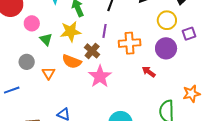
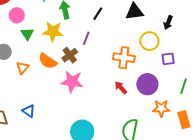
orange cross: (130, 43) -> (124, 58), moved
purple circle: (166, 48) -> (147, 84), moved
pink star: (100, 76) -> (72, 82), turned 30
orange star: (191, 94) -> (161, 108), moved

